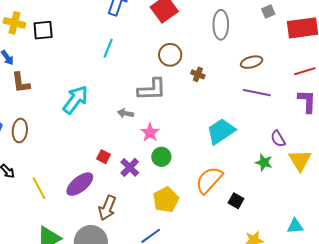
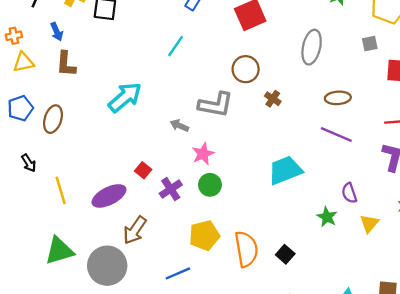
yellow triangle: (300, 160) -> (369, 223), size x0.7
orange semicircle: (209, 180) -> (246, 249), moved, turned 116

